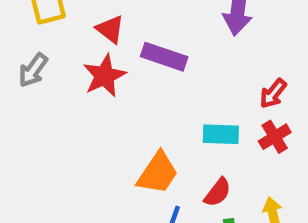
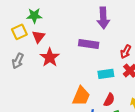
red triangle: (110, 29) -> (39, 37), moved, turned 40
purple rectangle: (164, 57) -> (89, 44), moved

